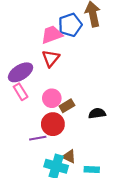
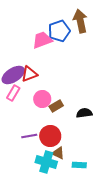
red triangle: (51, 58) -> (29, 74), moved, turned 30
pink rectangle: (21, 92) -> (13, 93), turned 63
red circle: (53, 124) -> (50, 136), moved

